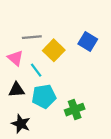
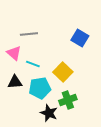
yellow square: (54, 50) -> (63, 72), moved
cyan line: (36, 70) -> (33, 64), turned -32
black star: (21, 124) -> (49, 113), moved

